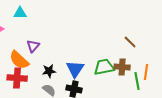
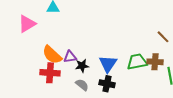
purple triangle: (33, 46) -> (70, 57), moved, turned 40

